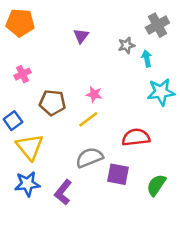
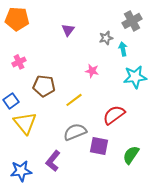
pink star: (94, 94) -> (92, 71), moved
red semicircle: (136, 137) -> (114, 115), turned -30
blue star: (27, 184) -> (21, 171), moved

